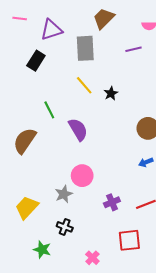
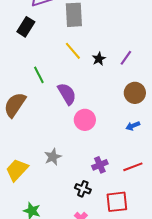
purple line: (134, 49) -> (126, 58), moved, turned -42
pink circle: (82, 176) -> (85, 120), moved
black cross: (65, 227) -> (83, 189), moved

